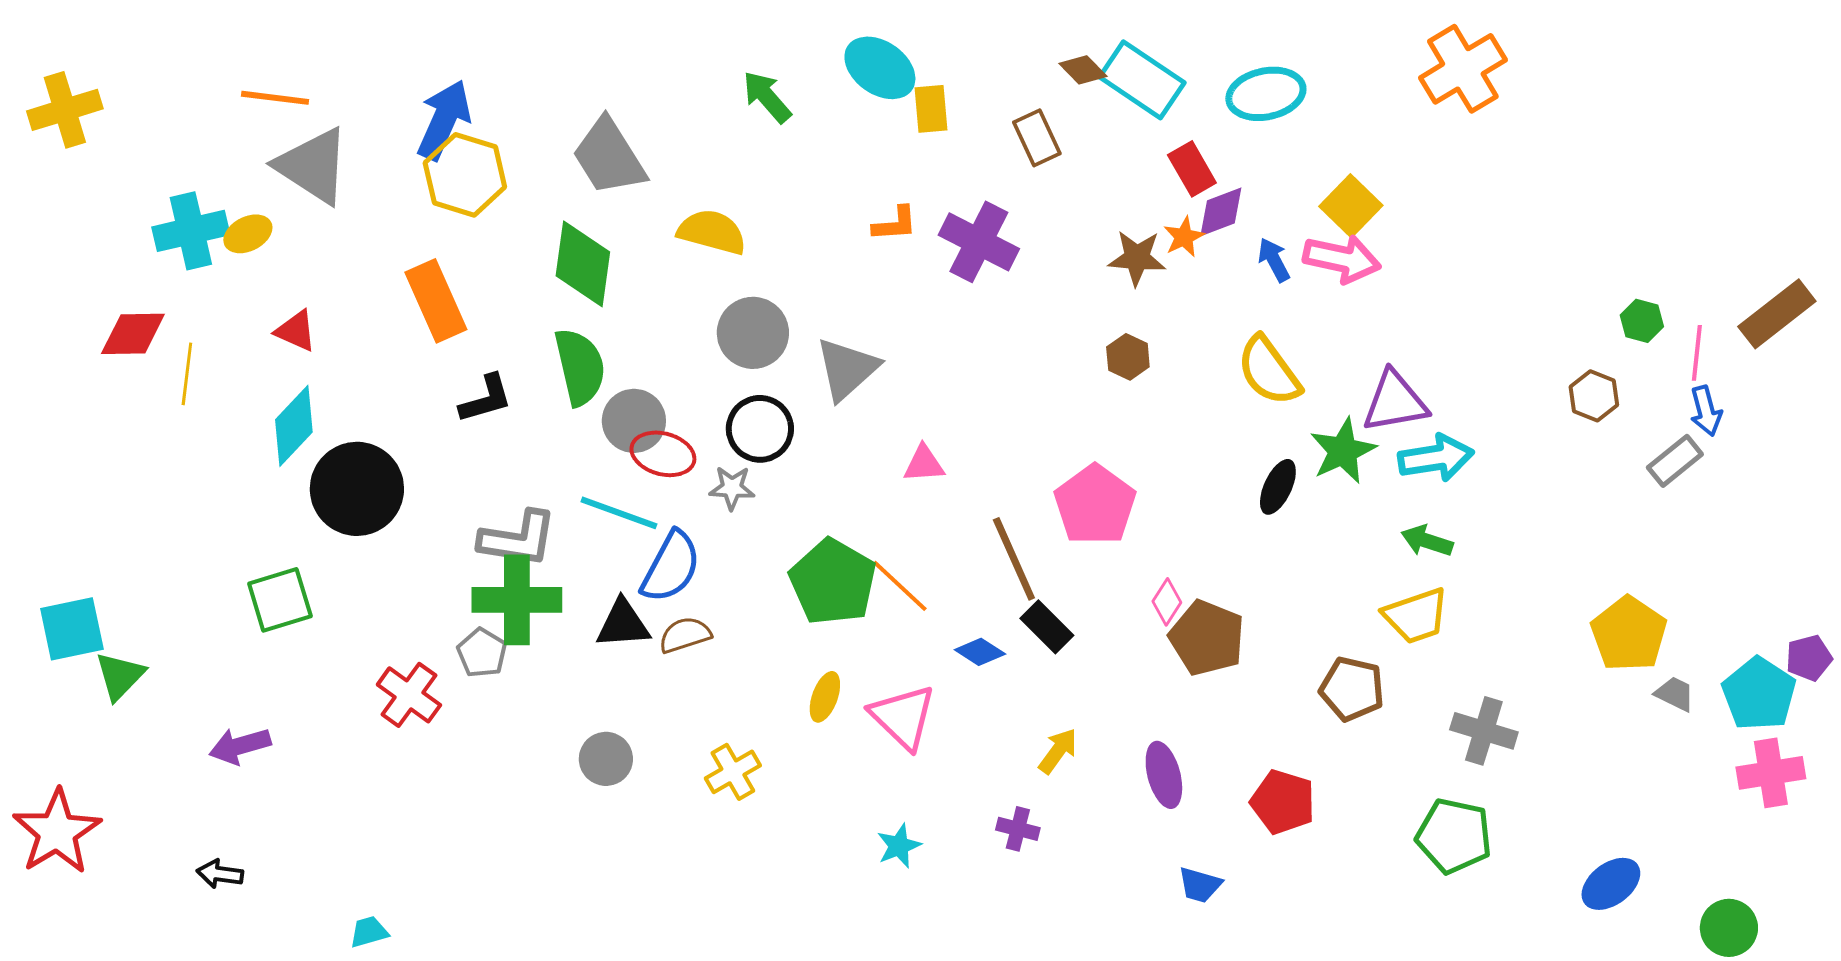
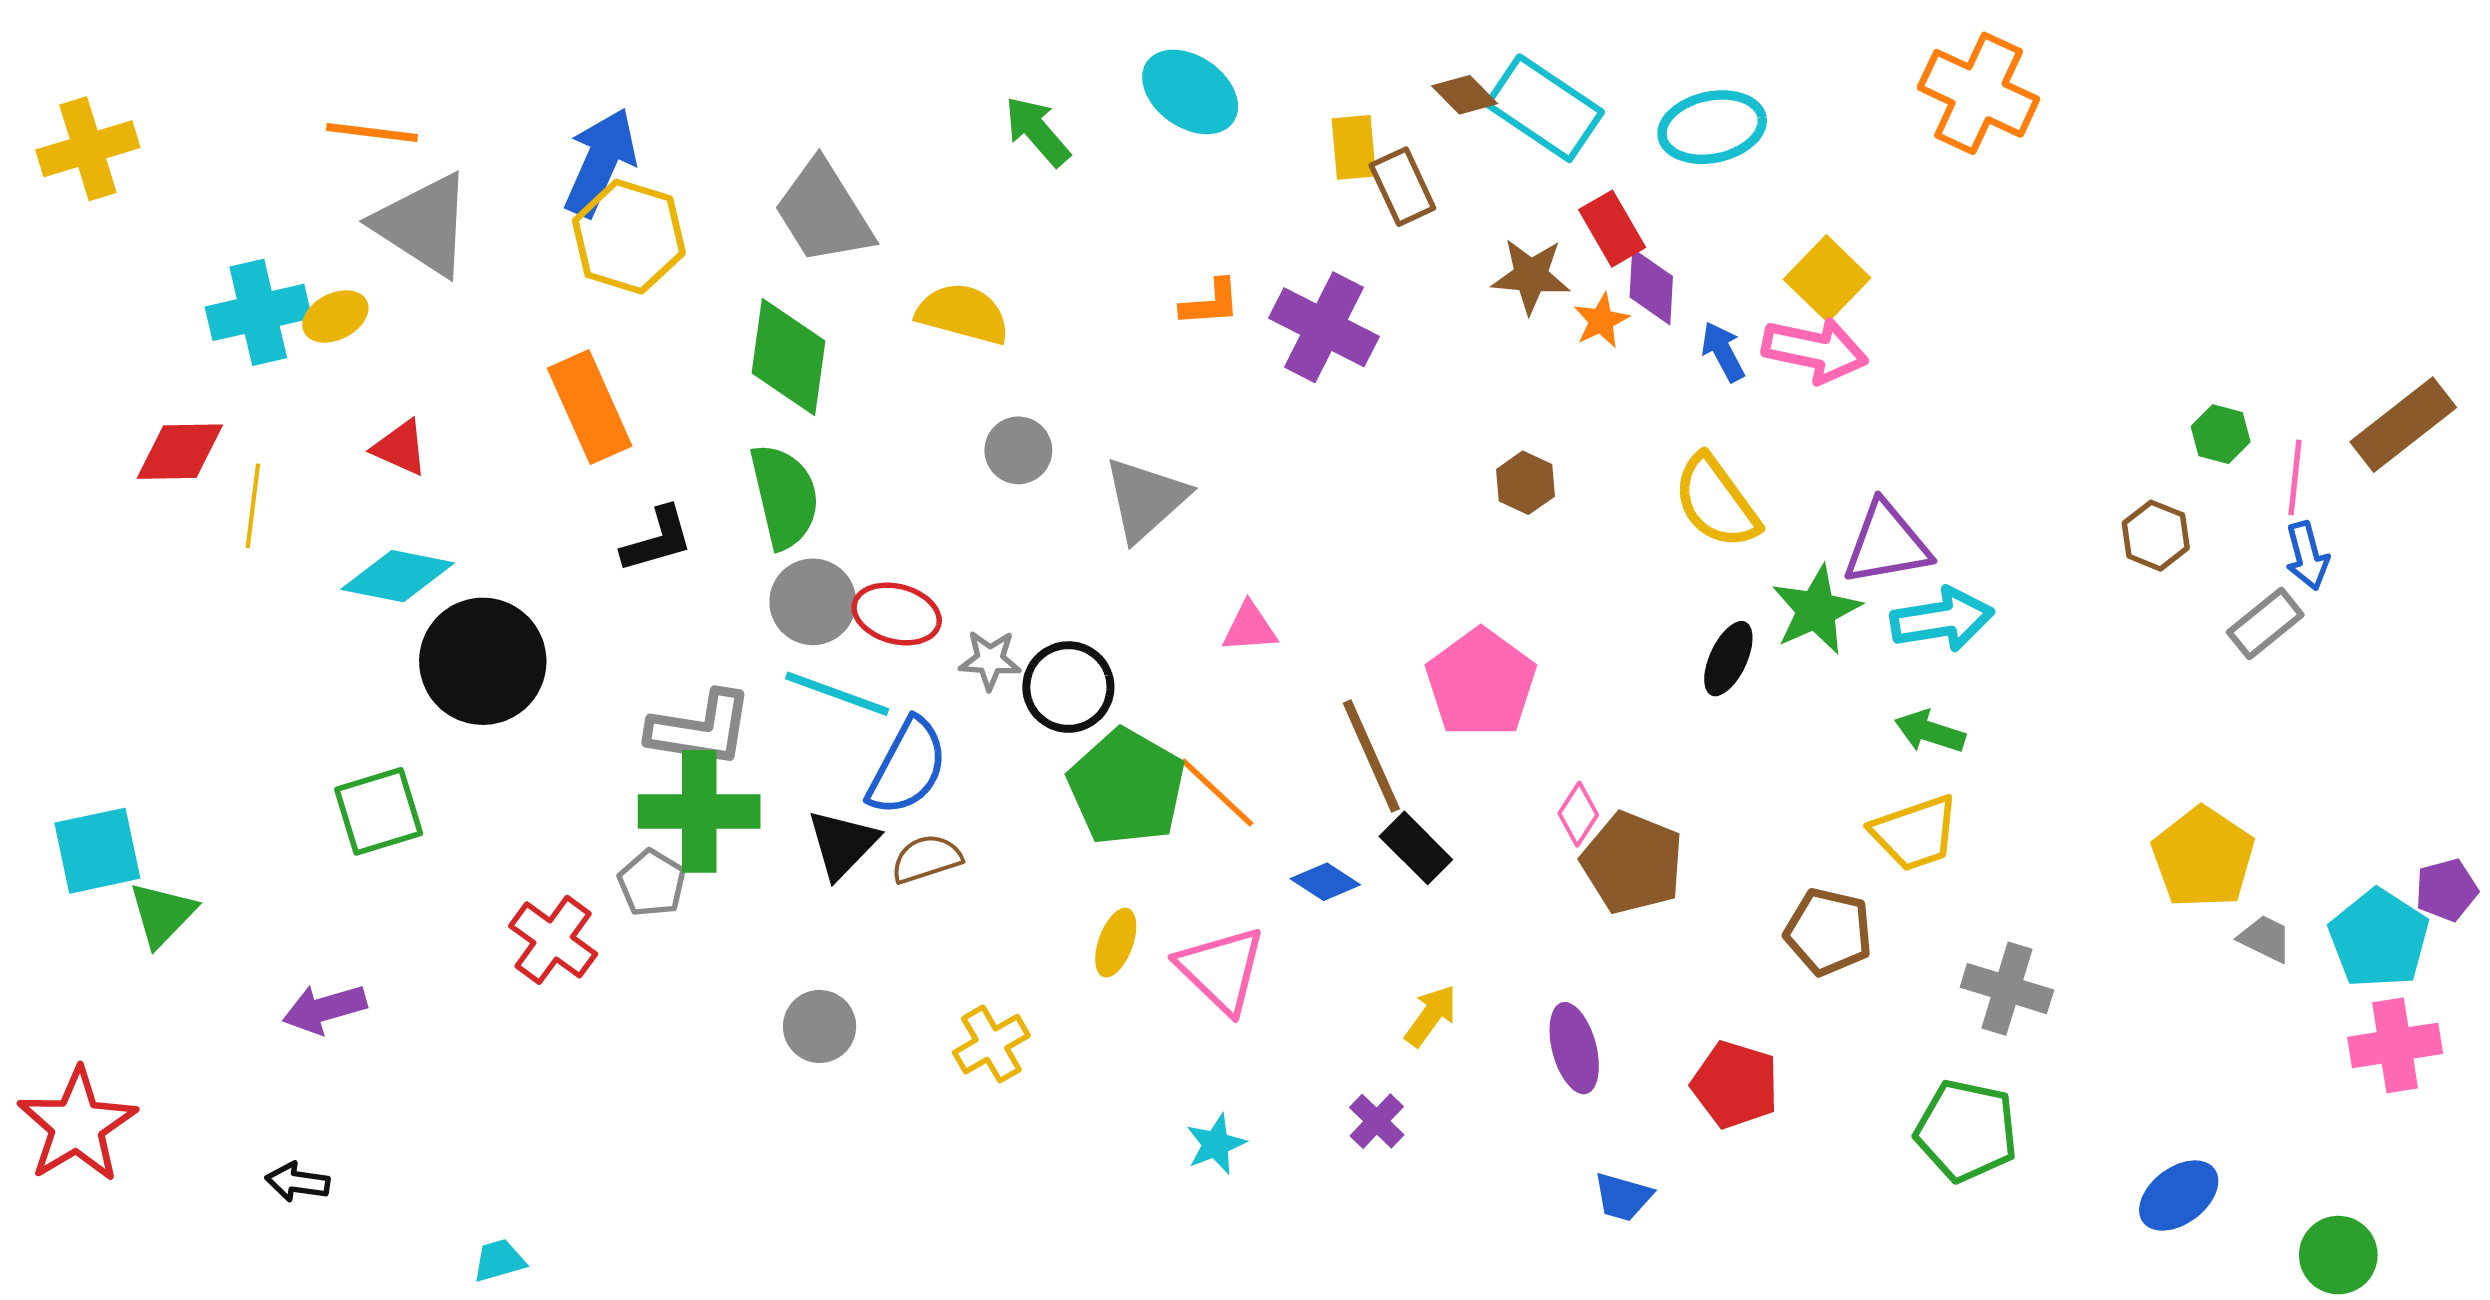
orange cross: (1463, 69) -> (1979, 93), turned -34
yellow rectangle: (931, 109) -> (1354, 147), moved
purple diamond: (1221, 212) -> (1651, 287), turned -66
brown star: (1137, 258) -> (1531, 276), moved
gray circle: (753, 333) -> (1018, 450), size x0.7
gray circle: (634, 421) -> (813, 602), moved
cyan diamond: (294, 426) -> (398, 576), turned 58
black circle: (760, 429) -> (1068, 687), moved
black triangle: (623, 624) -> (843, 844), turned -42
purple cross: (1018, 829) -> (1377, 1121), turned 30

